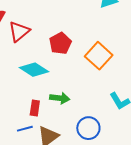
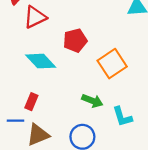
green arrow: (60, 98) -> (92, 101), moved

